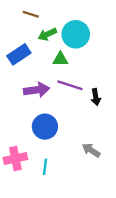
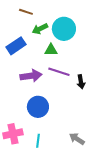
gray arrow: (91, 150) -> (77, 139), moved

